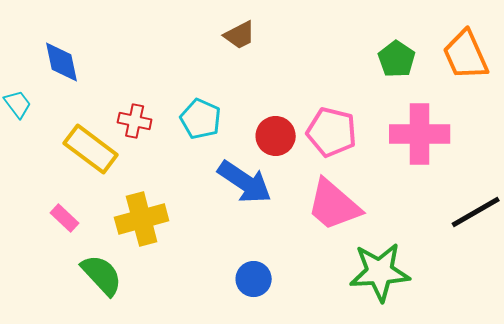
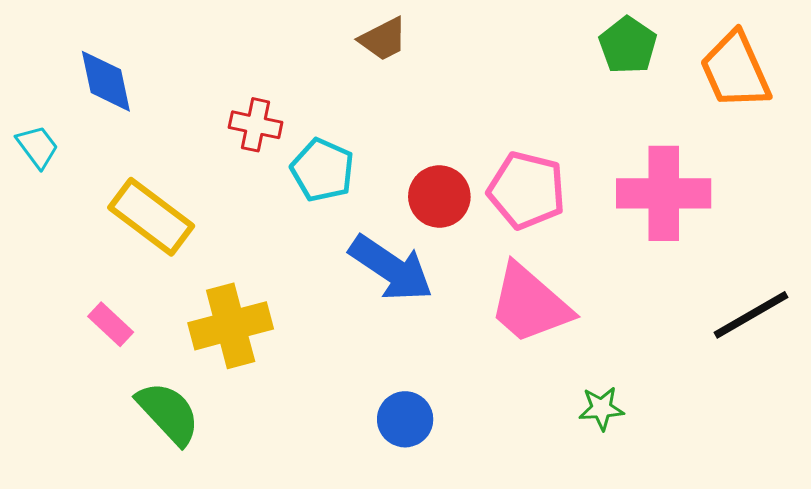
green pentagon: (397, 59) -> (628, 45), moved
red cross: (135, 121) -> (256, 125), moved
green star: (380, 272) -> (601, 408), size x0.5

